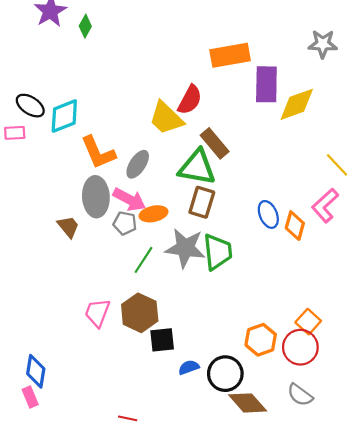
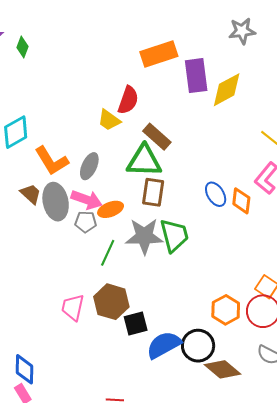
yellow trapezoid: (166, 118) -> (109, 120), size x0.7
brown trapezoid: (68, 227) -> (31, 194), moved
blue semicircle: (189, 367) -> (164, 345), size x1.8

